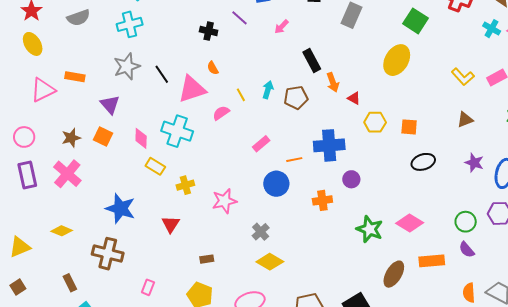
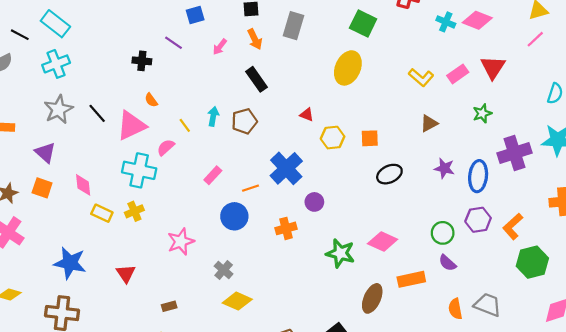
orange arrow: (333, 82) -> (255, 39), moved
cyan cross: (177, 131) -> (139, 170), moved
blue cross: (329, 145) -> (286, 168), turned -32
yellow cross: (185, 185) -> (134, 211), moved

